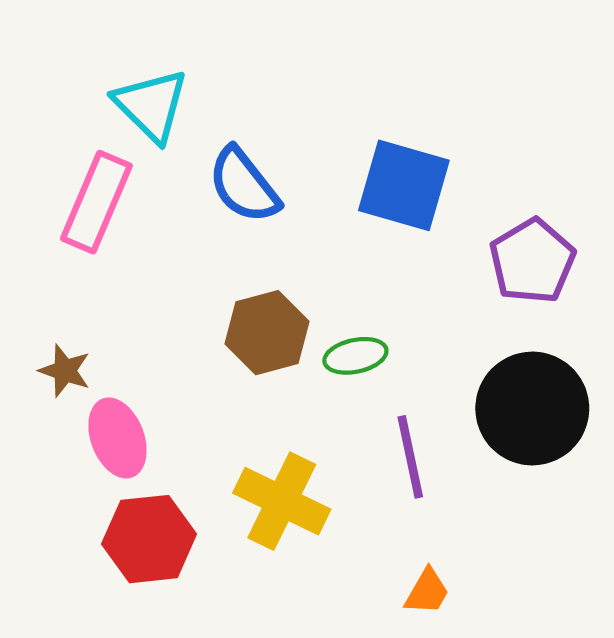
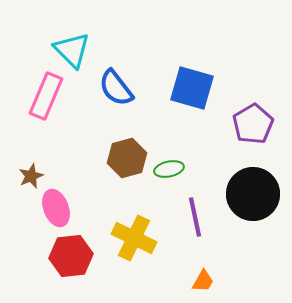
brown star: (65, 371) -> (31, 176), turned 30

